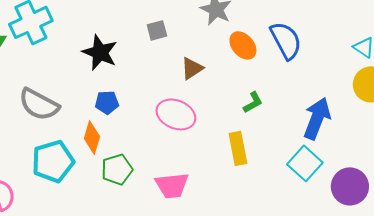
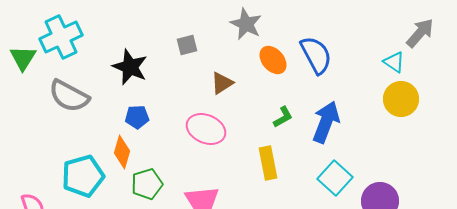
gray semicircle: (39, 104) -> (69, 96), moved
blue arrow: (317, 118) -> (326, 122), moved

